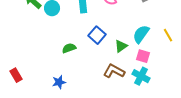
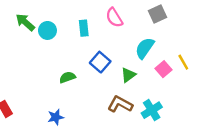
cyan semicircle: (141, 34) -> (145, 48), moved
pink square: (143, 56) -> (163, 69), moved, turned 32
cyan cross: (141, 76) -> (152, 110), turned 30

